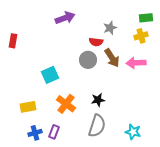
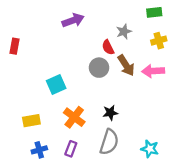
green rectangle: (146, 18) -> (154, 12), moved
red semicircle: (96, 42) -> (108, 47), turned 56
purple rectangle: (54, 132) -> (71, 149), moved

